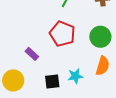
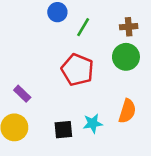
green circle: (100, 37) -> (126, 57), moved
purple rectangle: (32, 54) -> (22, 94), moved

